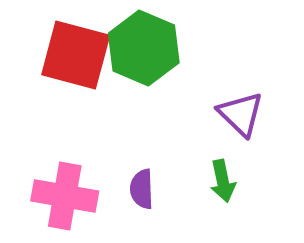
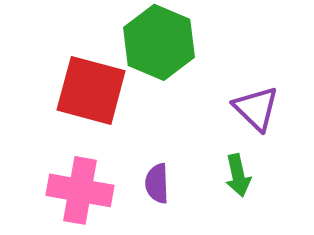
red square: (76, 55) -> (91, 90), moved

